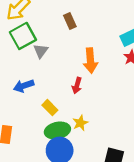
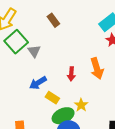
orange arrow: (90, 61) -> (97, 68), moved
blue arrow: (24, 86) -> (38, 83), moved

